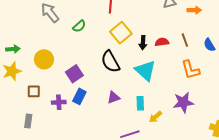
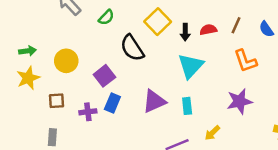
brown line: (185, 40) -> (236, 25), turned 48
black semicircle: (110, 62) -> (132, 48), moved
cyan triangle: (145, 71) -> (191, 66), turned 35
purple triangle: (114, 97) -> (154, 101), size x1.5
yellow arrow: (155, 117) -> (212, 133), moved

